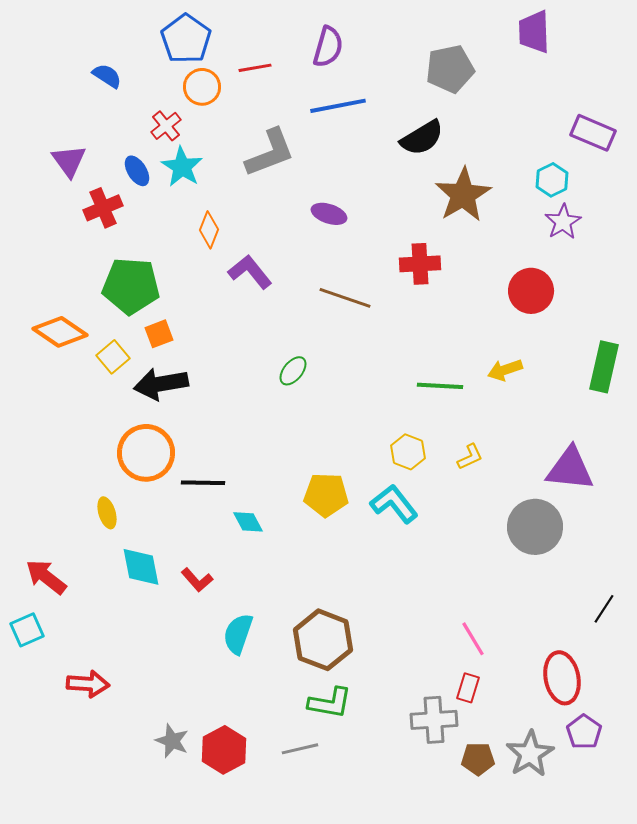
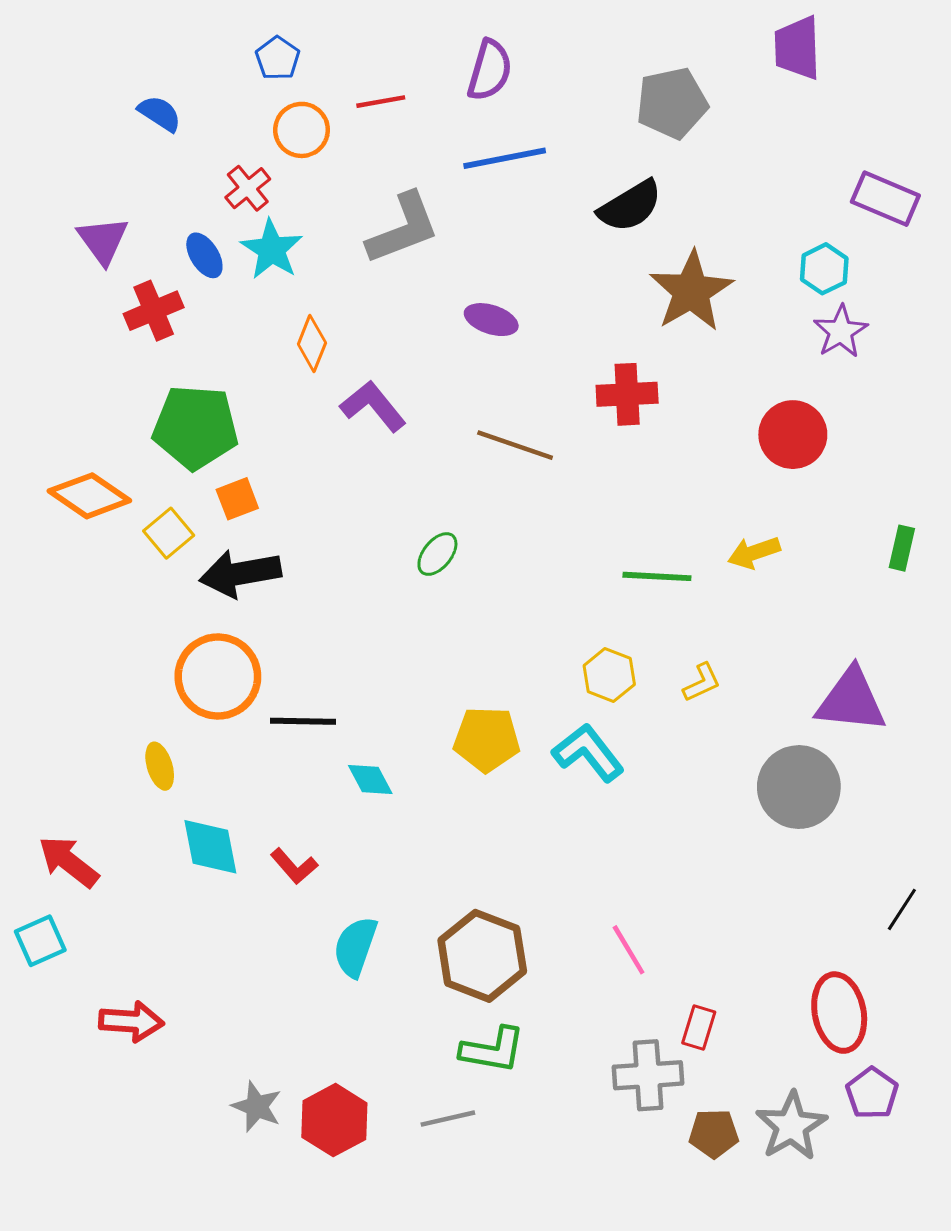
blue pentagon: (186, 39) -> (278, 58), size x0.6
green rectangle: (604, 367) -> (902, 548), size x0.6
pink line: (473, 639) -> (629, 950), moved

